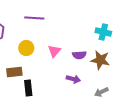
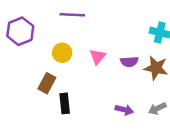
brown rectangle: (14, 72) -> (47, 83), turned -56
purple arrow: (73, 79) -> (124, 110), moved

